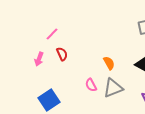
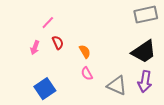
orange semicircle: (109, 63) -> (85, 52), moved
gray triangle: (113, 88) -> (117, 86), moved, turned 45

